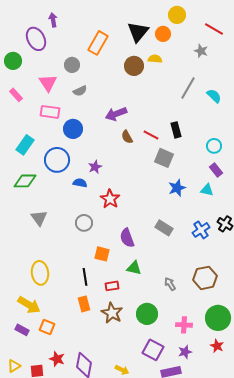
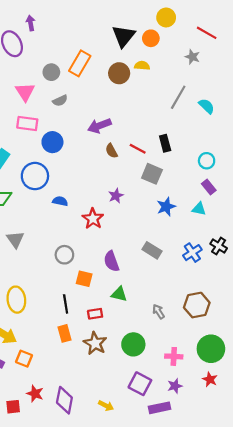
orange rectangle: (98, 43) -> (80, 63), moved
purple star: (95, 167) -> (116, 196), moved
gray circle: (84, 223) -> (64, 255), moved

